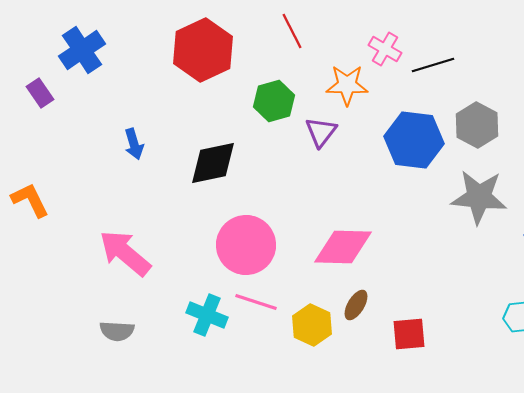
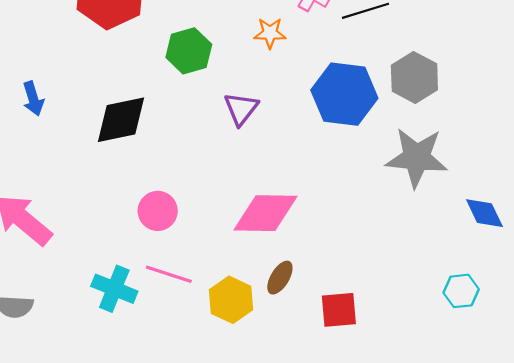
orange star: (347, 85) -> (270, 33), size x0.7
purple triangle: (321, 132) -> (241, 109), moved
pink circle: (246, 245) -> (158, 211), size x0.6

